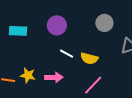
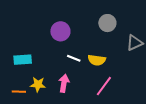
cyan rectangle: (18, 31) -> (23, 60), moved
pink arrow: (54, 77) -> (64, 83), turned -72

